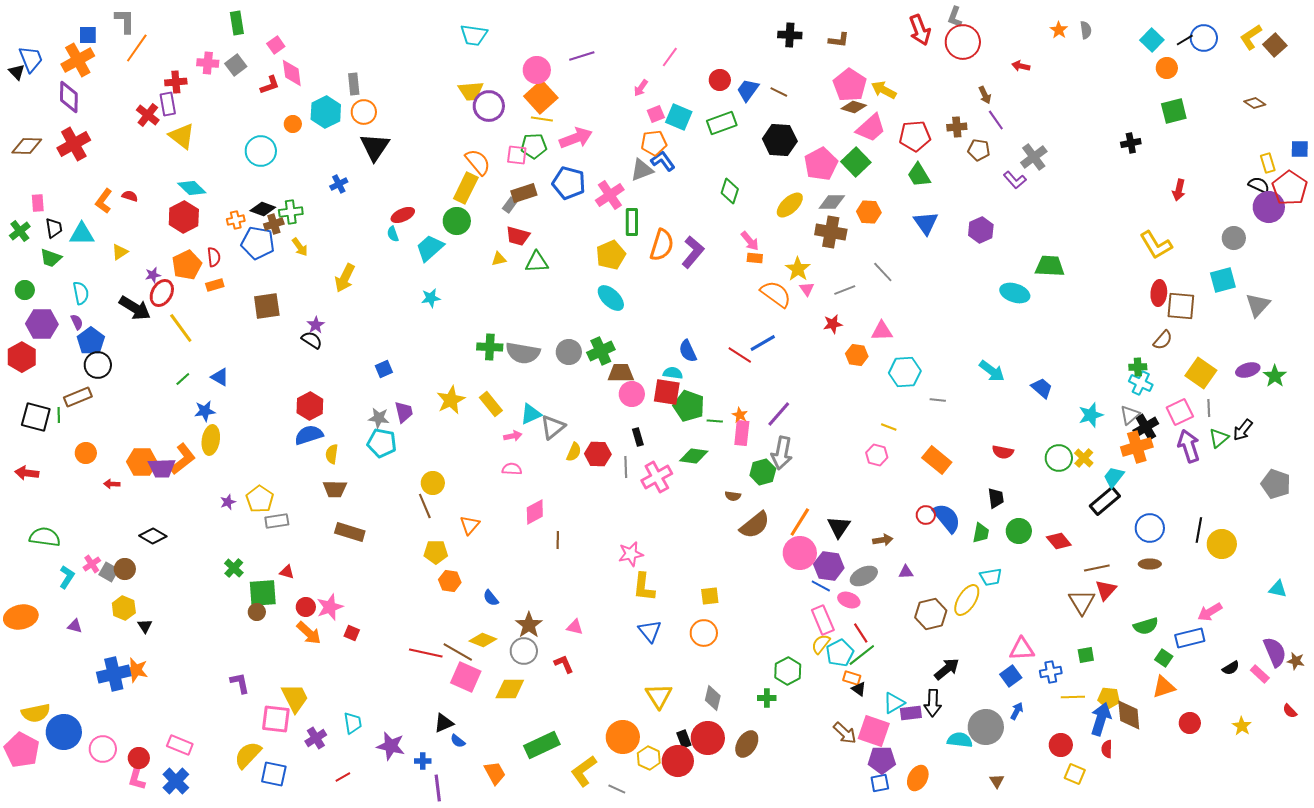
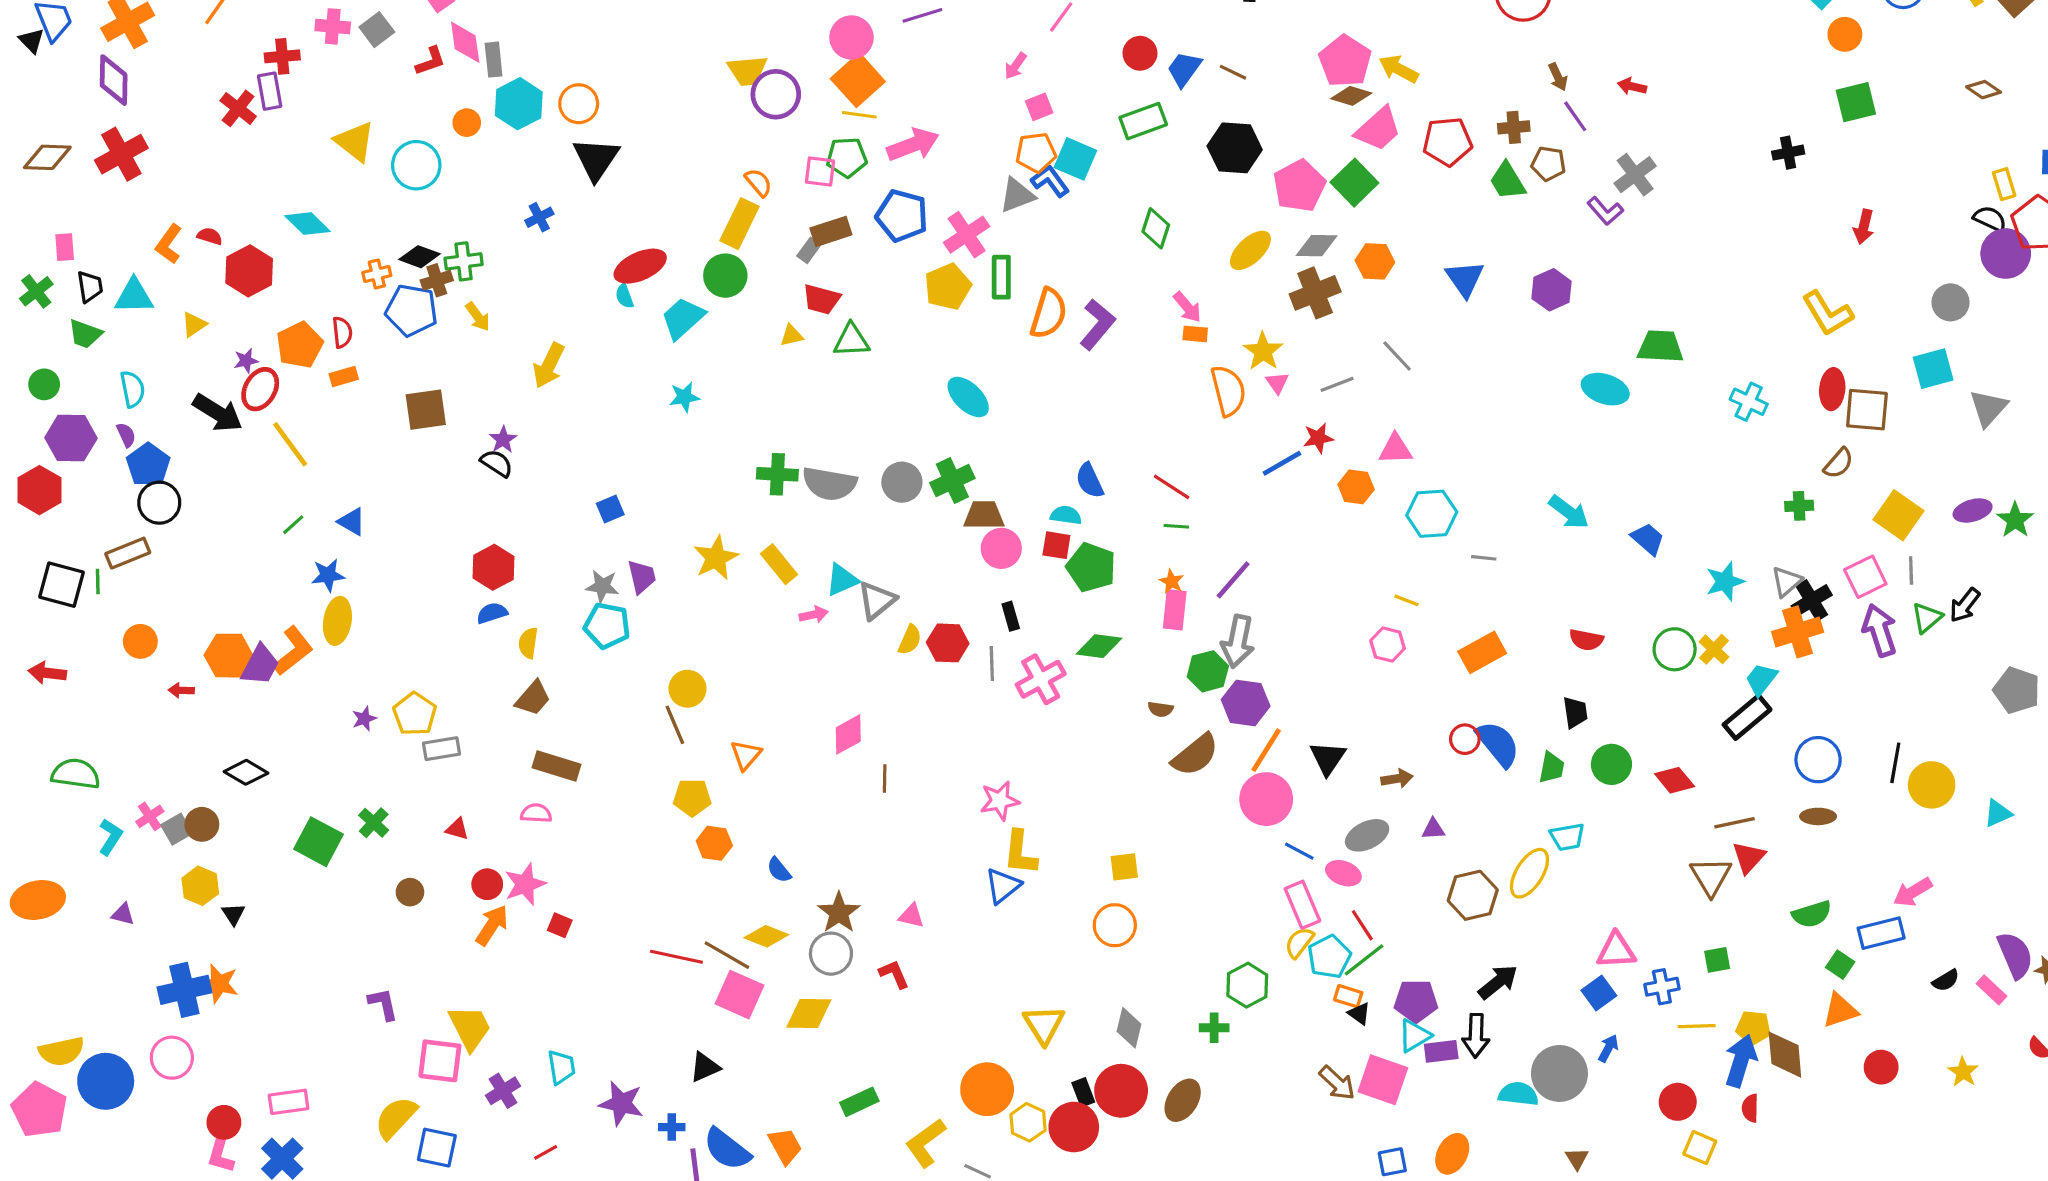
red arrow: (1021, 66) -> (1632, 86), moved
gray rectangle: (354, 84) -> (494, 60), moved
cyan square: (679, 117) -> (1075, 159), moved
yellow triangle: (182, 136) -> (355, 142), moved
orange semicircle: (478, 162) -> (758, 183), size x0.7
green trapezoid: (919, 175) -> (1507, 181), moved
red ellipse: (403, 215) -> (640, 266), size x1.4
red hexagon: (184, 217) -> (249, 271), moved
brown cross: (831, 232) -> (1315, 293), turned -32
yellow pentagon: (611, 255) -> (948, 287), moved
orange semicircle: (776, 294) -> (1228, 391), turned 40
blue line: (763, 343) -> (1282, 463), moved
cyan cross: (1141, 383) -> (1749, 402), moved
red square: (667, 392) -> (1056, 545), size x0.7
green line: (715, 421) -> (1176, 526), moved
blue semicircle: (309, 435) -> (492, 613), size x0.7
orange rectangle: (937, 460) -> (1482, 652), turned -68
purple trapezoid: (162, 468) -> (260, 665), turned -60
pink semicircle: (512, 469) -> (536, 813), moved
brown trapezoid: (335, 489) -> (533, 698), turned -50
purple hexagon: (829, 566) -> (1246, 703), moved
gray square: (109, 572) -> (177, 829), turned 30
cyan triangle: (1278, 589) -> (1998, 813), moved, turned -36
green square: (263, 593) -> (319, 842), moved, turned 32
blue triangle: (650, 631) -> (1003, 886), moved, turned 30
orange arrow: (309, 633) -> (492, 925), turned -100
blue semicircle: (458, 741) -> (727, 1149), moved, size x2.0
pink rectangle: (180, 745) -> (289, 1102), turned -30
green rectangle: (542, 745) -> (859, 1102), size x0.7
pink circle: (103, 749) -> (172, 1058), moved
purple pentagon: (882, 760) -> (1416, 1001), moved

